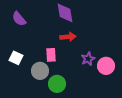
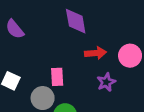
red arrow: (68, 37) -> (96, 53), moved
pink circle: (106, 66) -> (130, 56), moved

